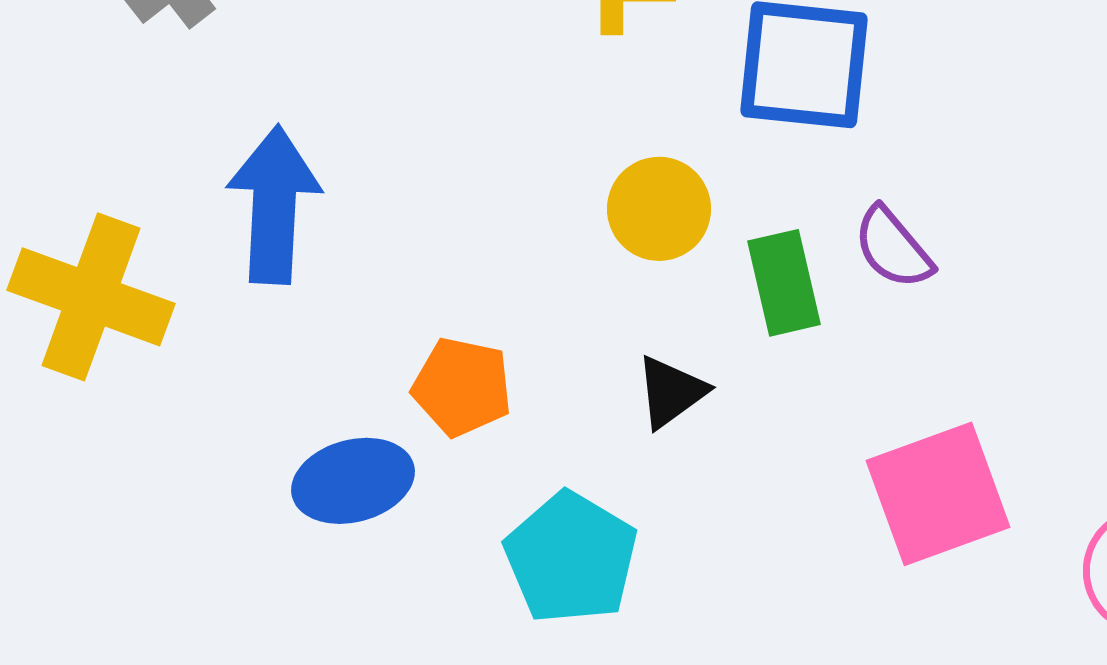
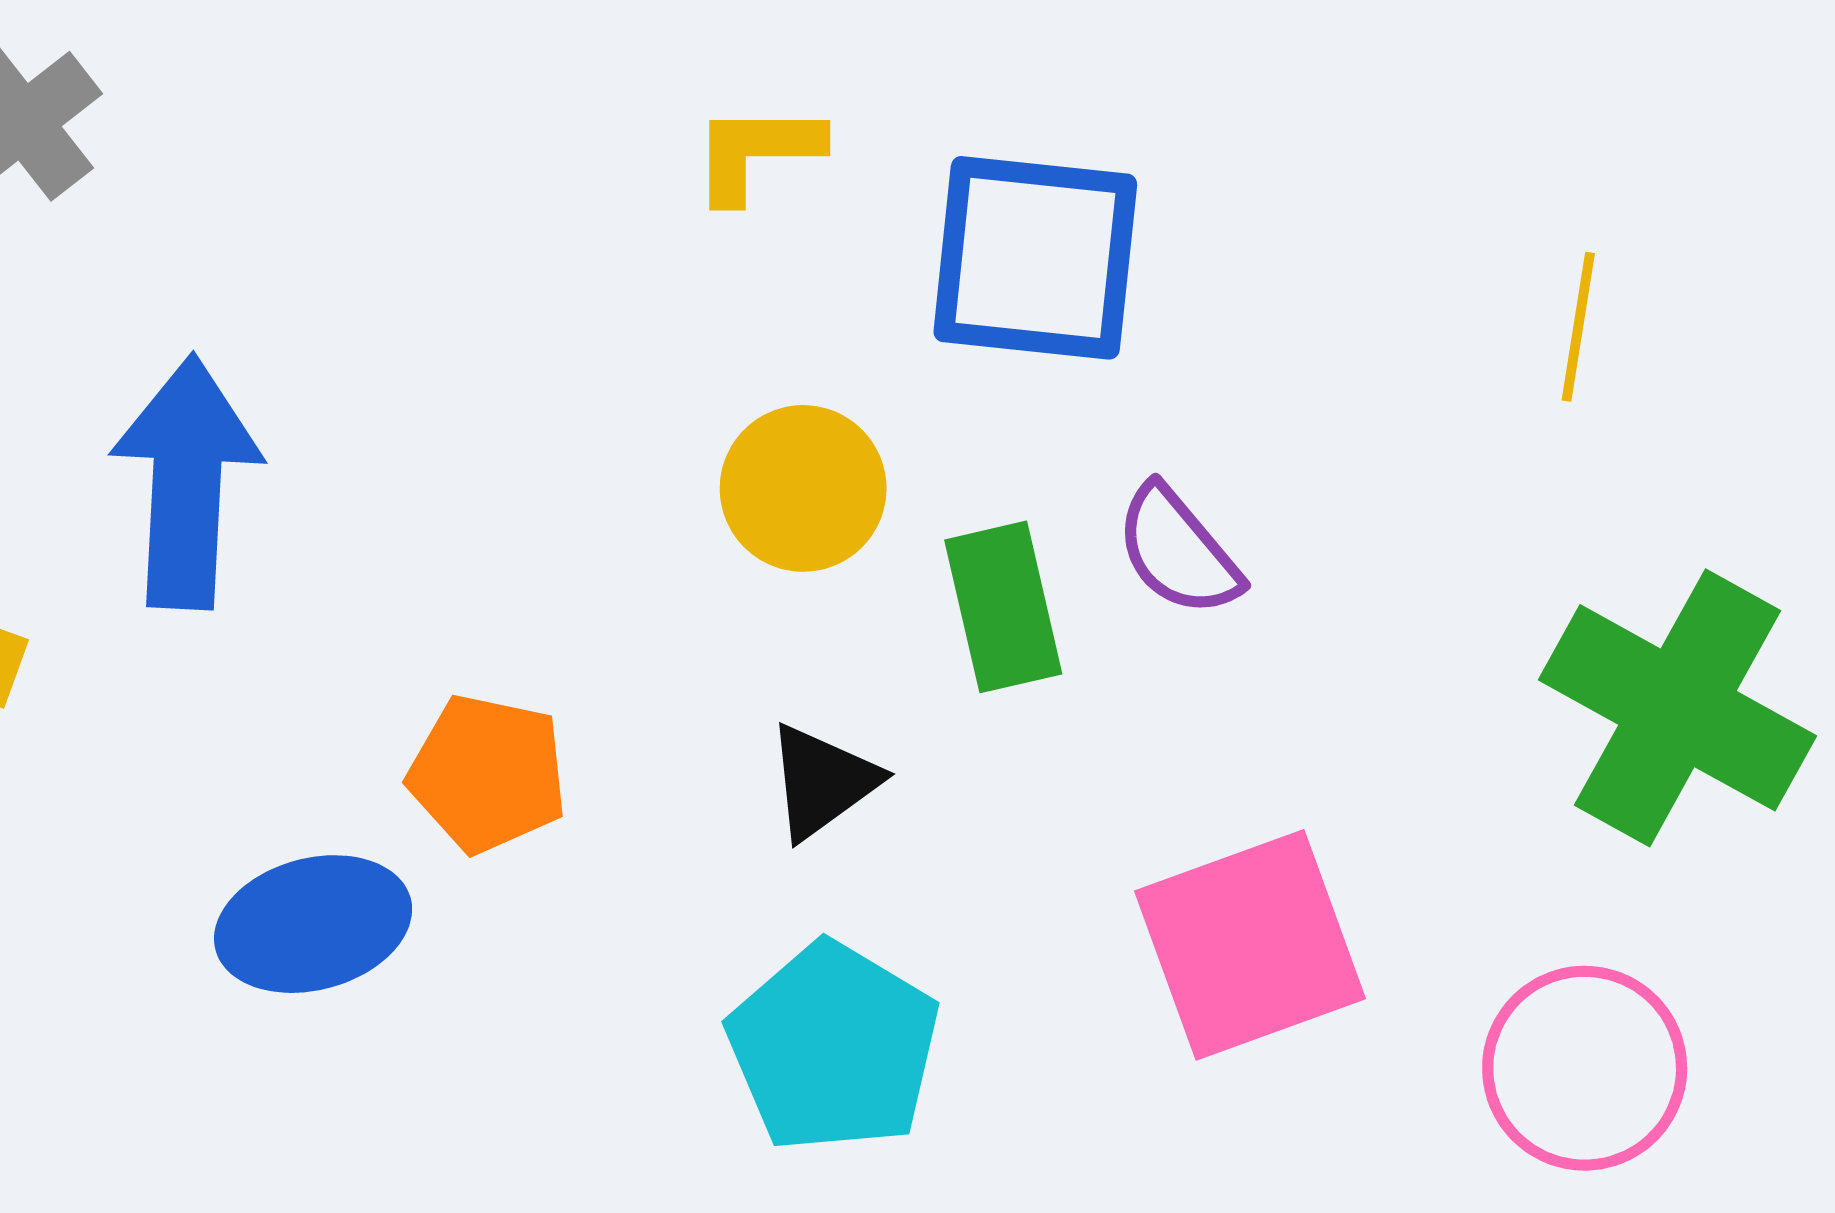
cyan pentagon: (571, 558) -> (834, 1047), moved

